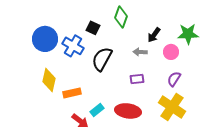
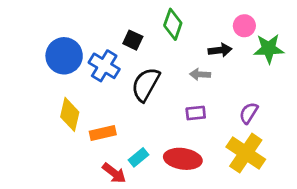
black arrow: (154, 35) -> (220, 50), turned -133
pink circle: (171, 52) -> (244, 26), moved

